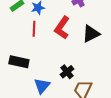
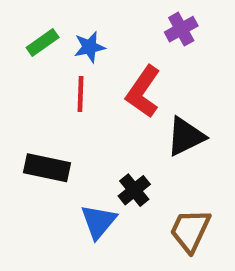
black triangle: (91, 34) -> (186, 136), moved
black cross: (67, 72) -> (134, 190), moved

